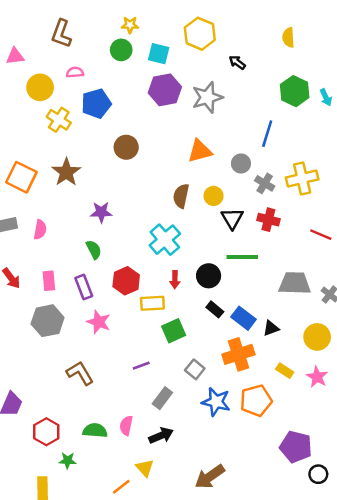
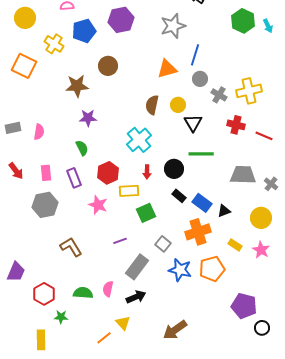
yellow circle: (40, 87) -> (25, 18), moved
purple hexagon: (165, 90) -> (121, 20), moved
blue line: (267, 134) -> (195, 55), moved
brown star: (66, 172) -> (77, 86), moved, turned 30
orange square: (21, 177) -> (24, 66), moved
red cross: (268, 220) -> (236, 125), moved
pink star: (99, 322) -> (98, 205), moved
gray rectangle: (162, 398) -> (137, 267), size x1.4

